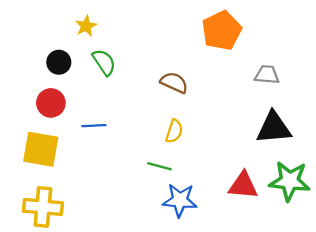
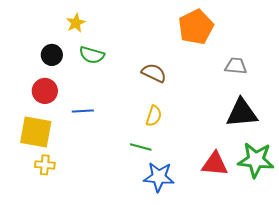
green semicircle: (104, 62) -> (92, 55), turned 140
yellow cross: (43, 207) -> (45, 165), moved, size x0.6

